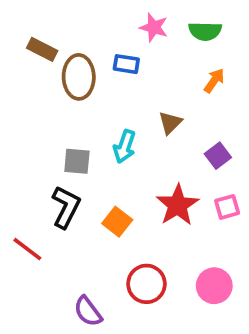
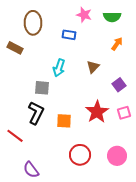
brown rectangle: (42, 49) -> (15, 48), moved
brown ellipse: (79, 77) -> (33, 23), moved
cyan arrow: (124, 147) -> (59, 68), moved
orange square: (117, 222) -> (64, 121), turned -35
purple semicircle: (88, 311) -> (31, 170), moved

